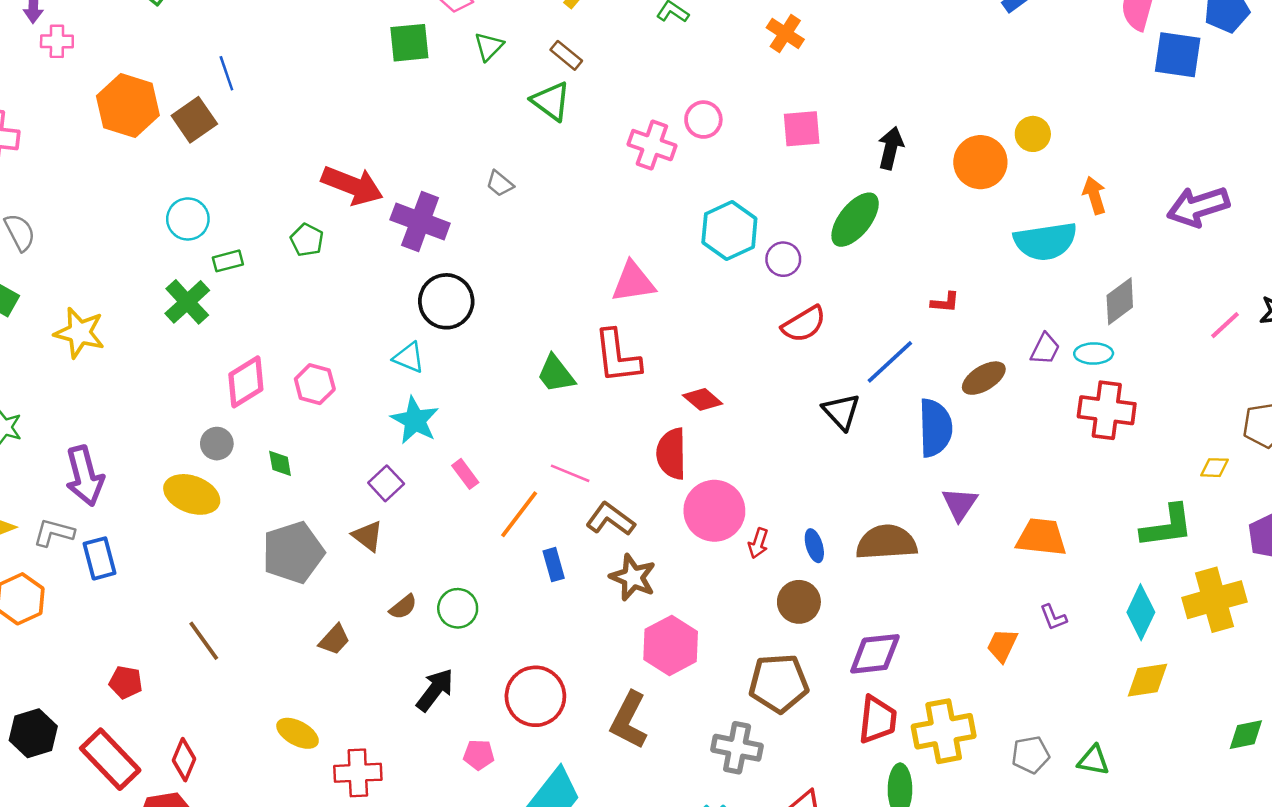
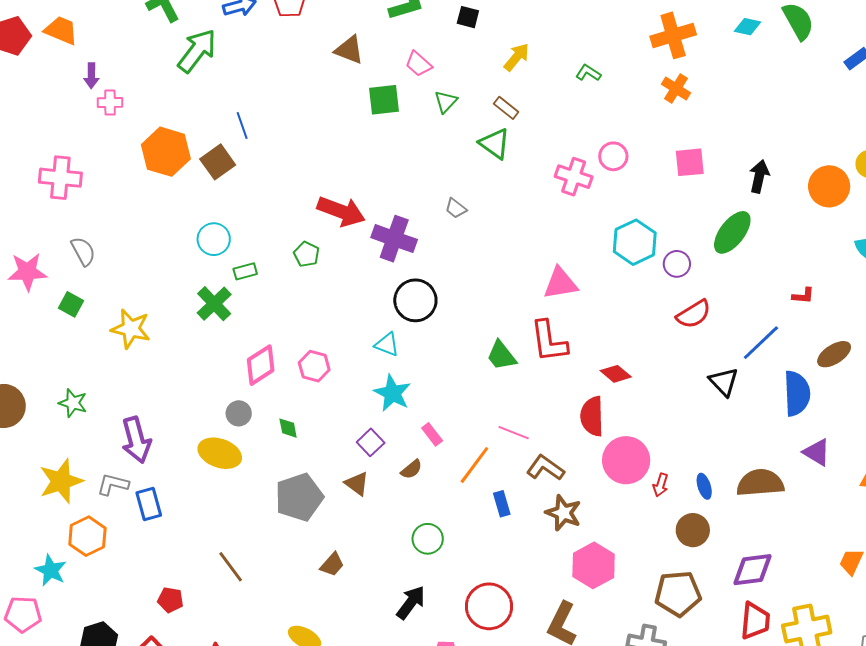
purple triangle: (960, 504) -> (817, 452), turned -32
brown semicircle: (403, 607) -> (411, 469), moved

